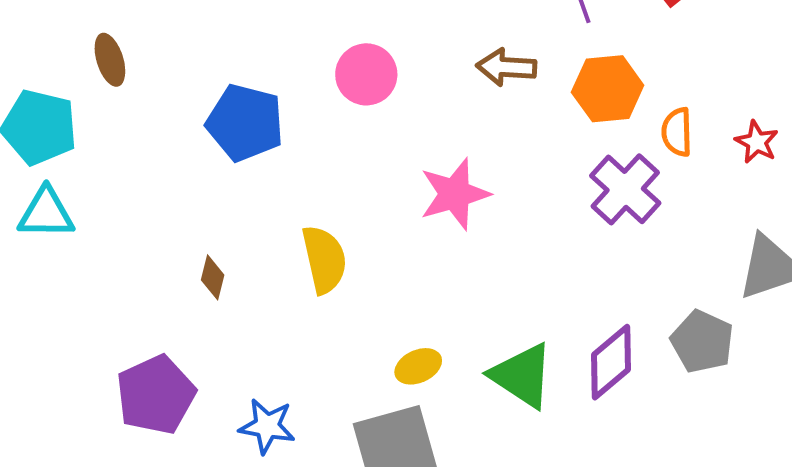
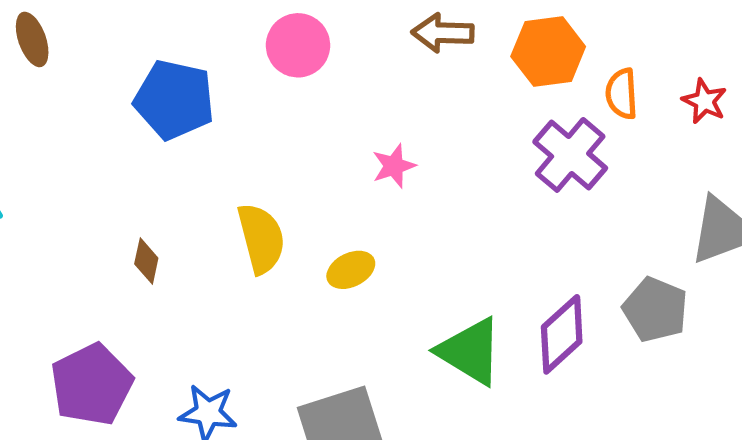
pink star: (455, 194) -> (394, 166), size x0.6
yellow ellipse: (418, 366) -> (351, 270), moved

